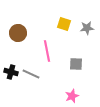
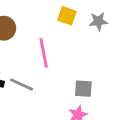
gray square: (76, 64) -> (83, 89), moved

